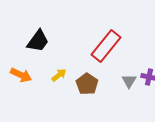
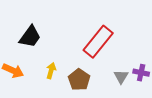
yellow arrow: (59, 75) -> (51, 71), turned -35

